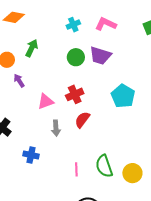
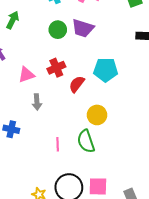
cyan pentagon: (123, 96) -> (106, 70), turned -30
red semicircle: (82, 120) -> (77, 84), moved
yellow circle: (132, 173) -> (97, 115), moved

